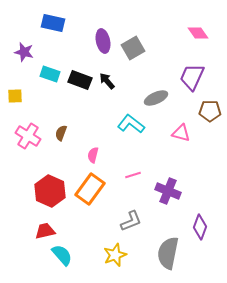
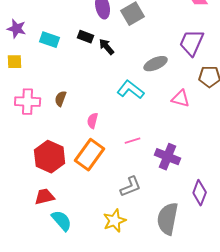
purple star: (24, 52) -> (17, 29), moved
black rectangle: (80, 80) -> (86, 37), moved, size x0.7
pink cross: (28, 136) -> (28, 102), turned -30

